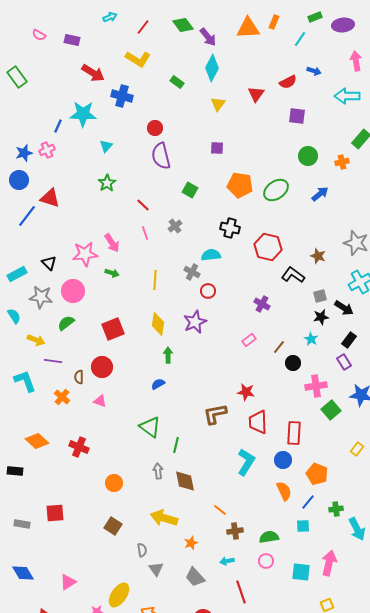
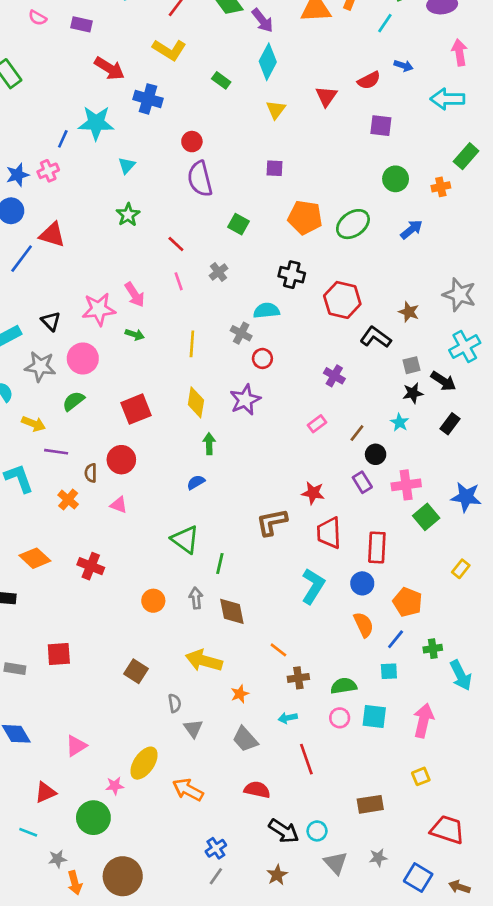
purple rectangle: (344, 362) -> (362, 482), moved
orange circle: (114, 483) -> (153, 601), moved
cyan square: (301, 572) -> (374, 717), moved

